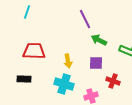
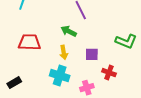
green arrow: (99, 40) -> (69, 31), moved
black rectangle: (24, 79) -> (14, 83), moved, turned -32

